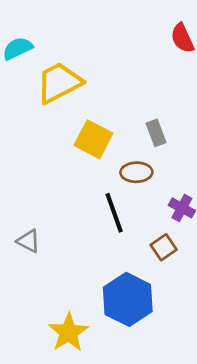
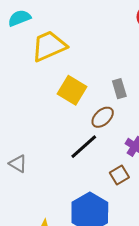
brown ellipse: (136, 172) -> (103, 117), turned -45
black line: (114, 213) -> (84, 147), turned 64

